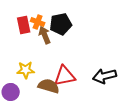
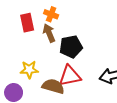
orange cross: (38, 22) -> (51, 14), moved
black pentagon: (61, 24) -> (71, 47), moved

